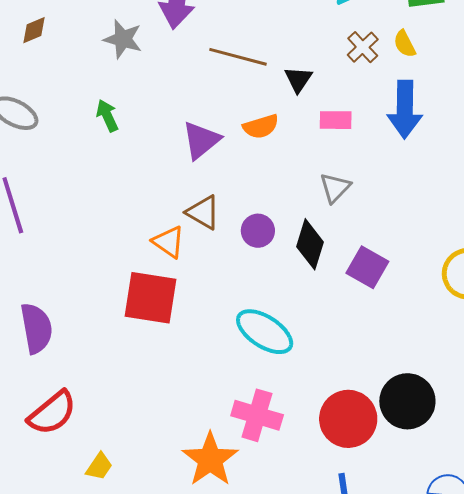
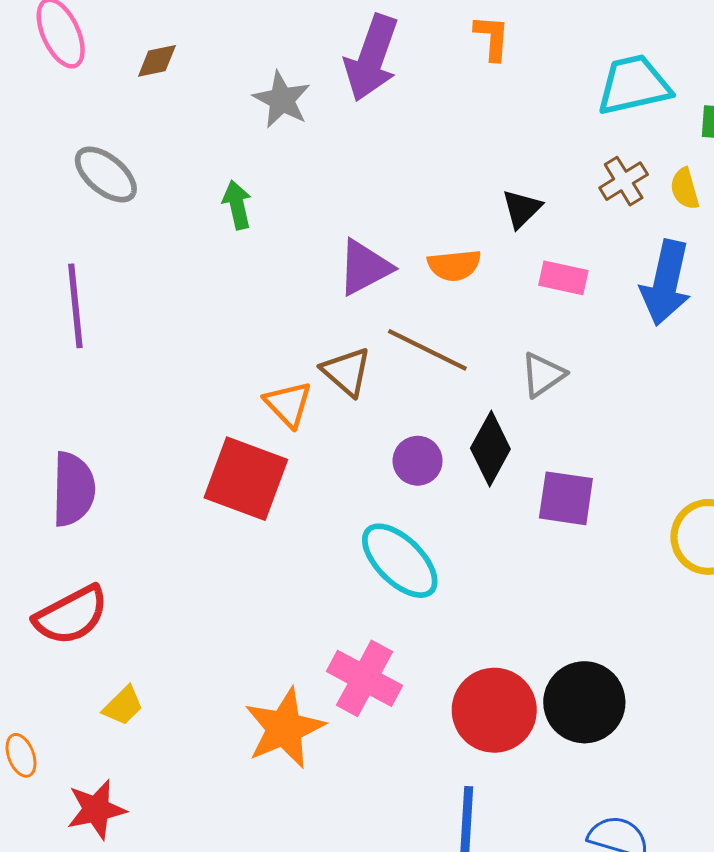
brown line: (238, 57) -> (427, 350), moved
purple circle: (258, 231) -> (418, 461), moved
purple square: (367, 267) -> (566, 498), turned -33

